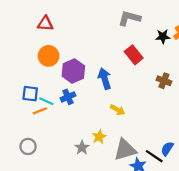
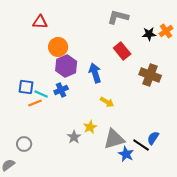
orange circle: (49, 56) -> (58, 47), moved
brown cross: (164, 81) -> (150, 75), size x1.5
gray circle: (28, 146) -> (24, 144), moved

